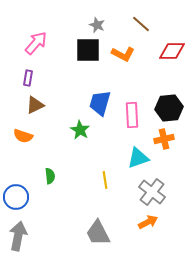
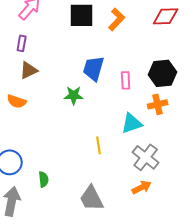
orange L-shape: (123, 54) -> (117, 19), turned -75
pink rectangle: (132, 115) -> (126, 80), size x0.7
green star: (80, 130) -> (74, 95), turned -30
green semicircle: (50, 176) -> (44, 179), moved

